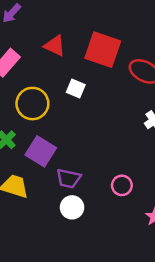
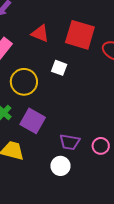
purple trapezoid: (68, 178) -> (70, 142), moved

